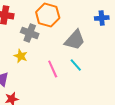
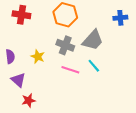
gray cross: (30, 33) -> (65, 45), moved
pink line: (53, 69) -> (70, 70), turned -48

